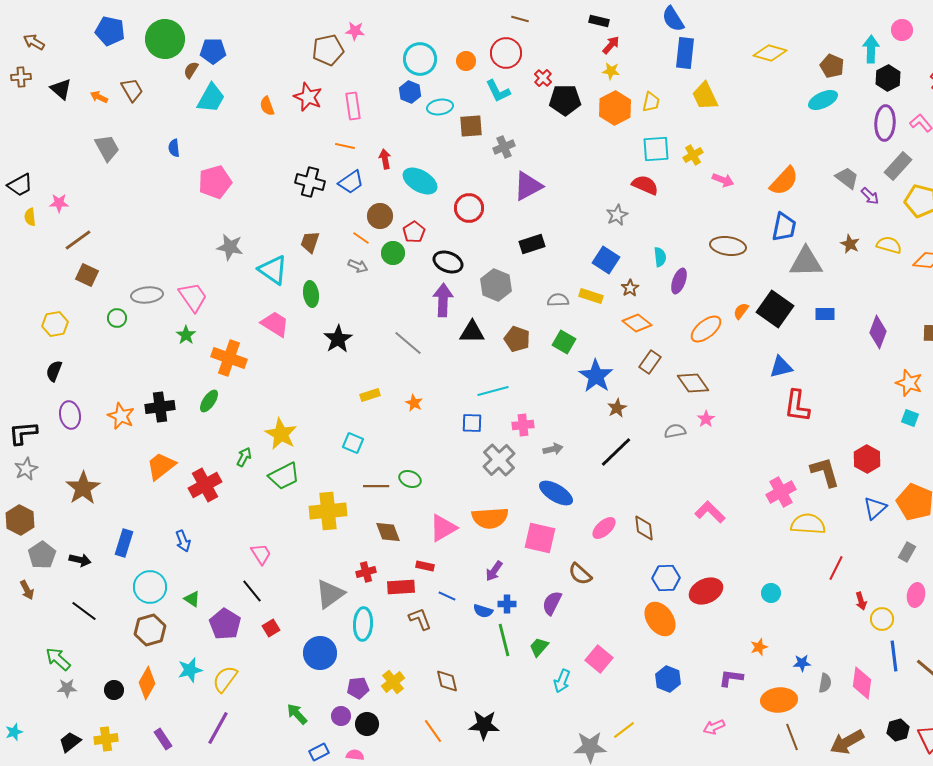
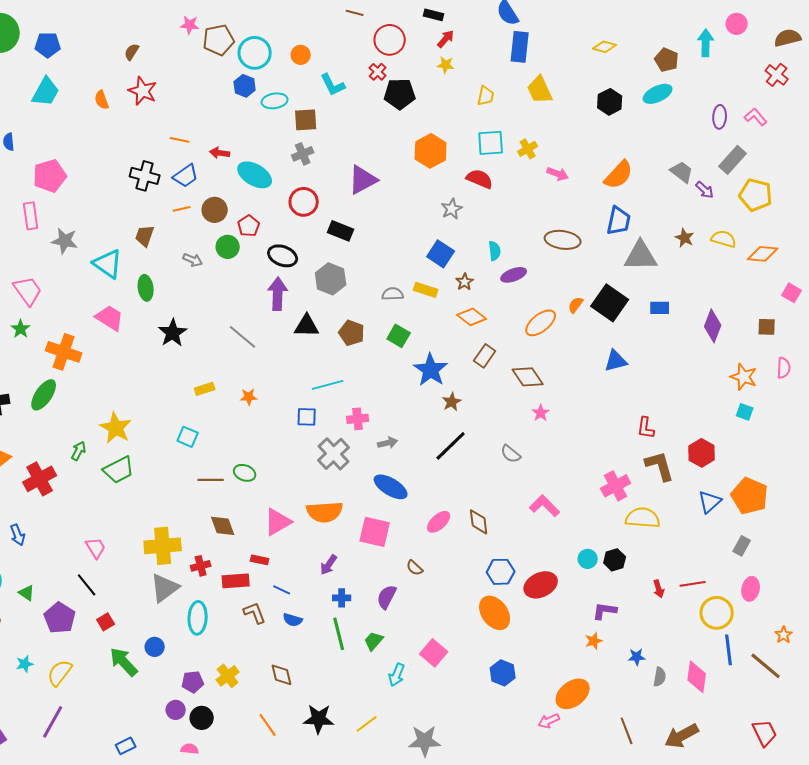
brown pentagon: (328, 50) -> (219, 40), moved
red circle: (506, 53) -> (390, 40), moved
yellow diamond: (770, 53) -> (605, 47), size x0.7
brown semicircle: (191, 70) -> (132, 52), moved
black hexagon: (888, 78) -> (610, 102), moved
pink rectangle: (353, 106) -> (31, 216), moved
orange hexagon: (615, 108) -> (431, 151), moved
purple ellipse: (885, 123) -> (720, 117), size x0.7
gray cross: (504, 147) -> (303, 154), moved
red arrow: (385, 159) -> (220, 153), turned -72
orange line: (361, 238) -> (182, 209), moved, turned -48
black rectangle: (532, 244) -> (341, 231), moved, turned 40
purple ellipse: (679, 281) -> (514, 275), turned 50
green ellipse: (209, 401) -> (44, 395), size x1.4
orange star: (414, 403) -> (249, 397), turned -30
red L-shape: (797, 406) -> (646, 428), moved, size x0.7
gray semicircle: (675, 431) -> (511, 454), moved, turned -130
yellow cross: (328, 511) -> (163, 546), moved
red line: (836, 568) -> (693, 584), moved, turned 55
brown semicircle: (580, 574) -> (415, 568), size x0.7
cyan circle: (771, 593) -> (588, 559), moved
red arrow: (861, 601) -> (659, 589), moved
blue semicircle: (483, 611) -> (293, 620), moved
yellow circle: (882, 619) -> (717, 613), size x1.4
blue circle: (320, 653) -> (155, 647), size x0.6
cyan star: (190, 670) -> (25, 664), size x0.7
purple L-shape: (731, 678) -> (605, 611), moved
orange ellipse: (779, 700) -> (573, 694), moved, turned -32
green arrow: (297, 714) -> (124, 662), moved, size x1.4
yellow line: (624, 730) -> (367, 724), moved
black hexagon: (898, 730) -> (615, 560), moved
blue rectangle: (319, 752) -> (126, 746), moved

